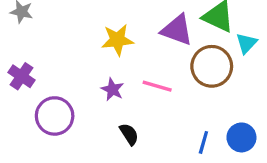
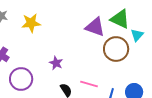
yellow star: (117, 40) -> (31, 23), moved
pink line: (157, 86) -> (89, 84), moved

